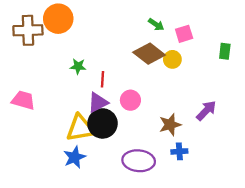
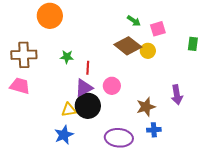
brown cross: (28, 30) -> (24, 55), moved
purple arrow: (206, 111) -> (177, 95), turned 126
yellow triangle: (80, 128) -> (69, 110), size x0.6

